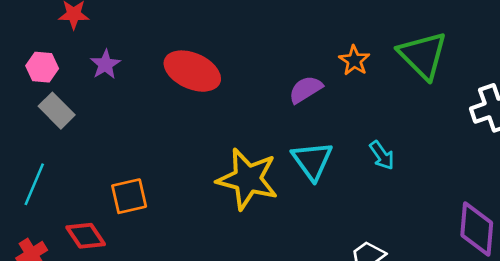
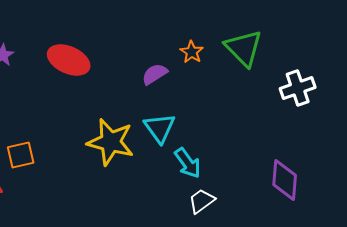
cyan arrow: (382, 155) -> (188, 163), moved, size x1.4

